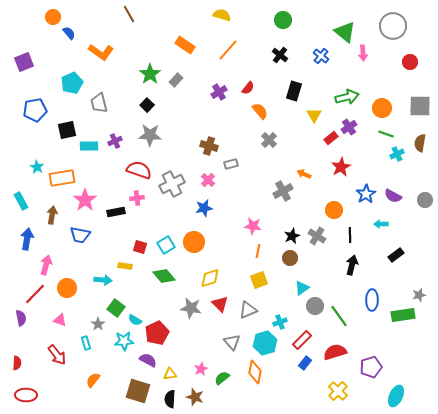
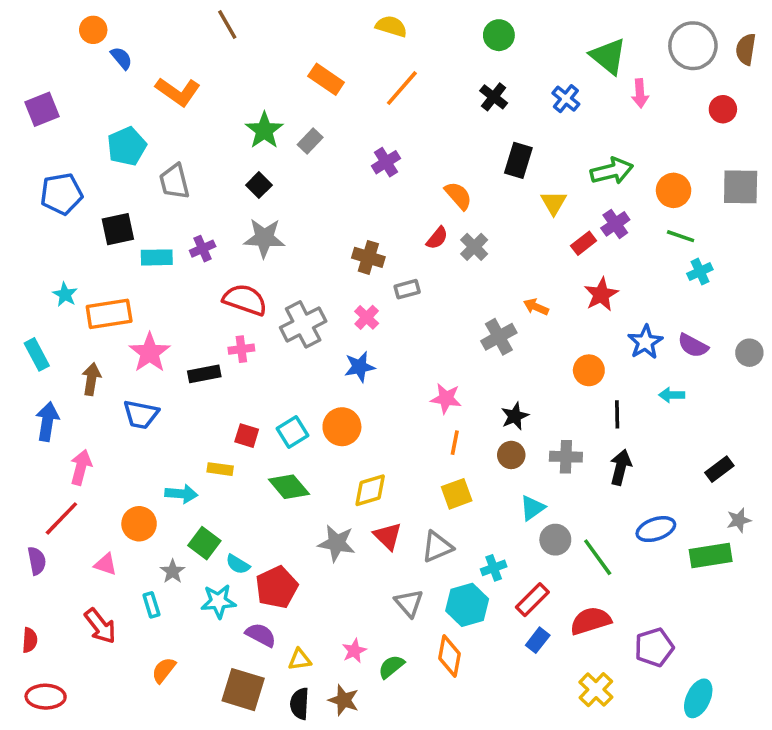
red semicircle: (248, 88) -> (437, 238), moved
brown semicircle: (420, 143) -> (746, 49), moved
gray cross: (317, 236) -> (566, 457), moved, turned -30
black rectangle: (396, 255) -> (719, 469), moved
orange circle: (67, 288) -> (139, 524), moved
blue ellipse: (372, 300) -> (656, 529), turned 70

